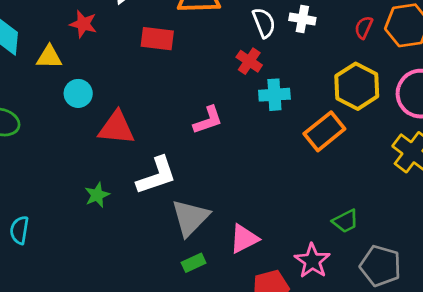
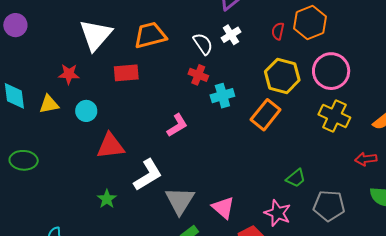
white cross: (302, 19) -> (231, 35), turned -30
cyan circle: (78, 93) -> (86, 111), moved
pink triangle: (244, 239) -> (223, 208), turned -40

